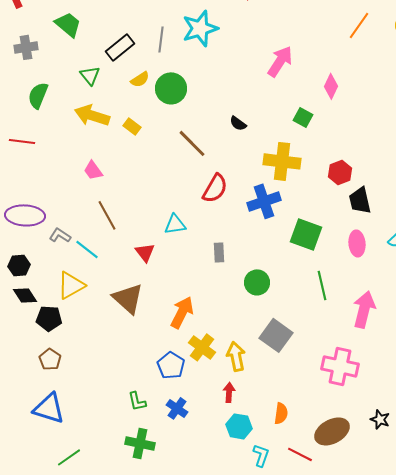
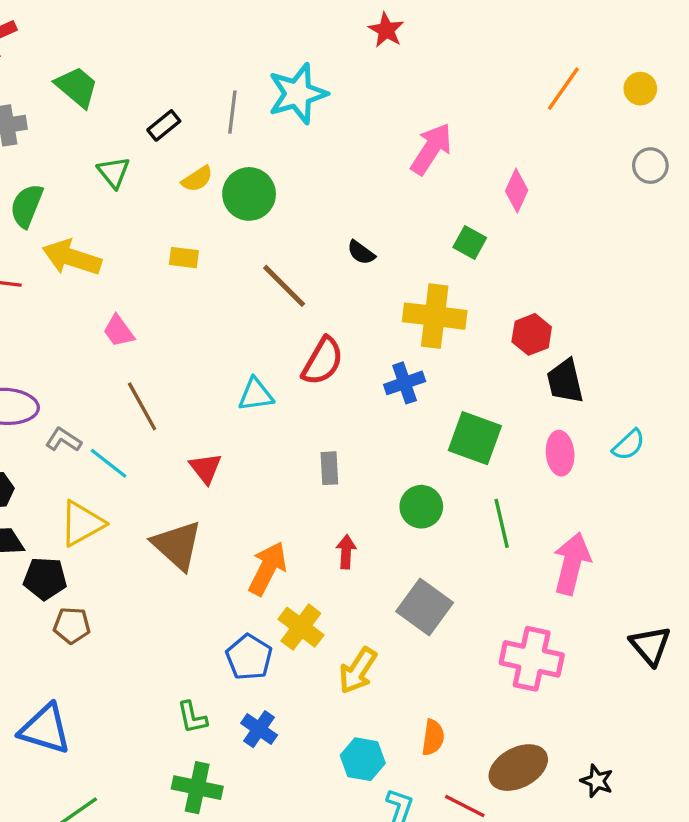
black rectangle: (120, 47) -> (164, 125), size x0.7
yellow arrow: (92, 115) -> (72, 258), moved
yellow rectangle: (132, 126) -> (184, 258), turned -30
blue cross: (264, 201) -> (405, 383), size x0.7
cyan triangle: (175, 224) -> (256, 395), moved
green circle: (257, 282) -> (421, 507), moved
yellow arrow: (236, 356) -> (358, 671), moved, turned -136
brown pentagon: (50, 359) -> (72, 625), moved, turned -30
red arrow: (229, 392) -> (346, 552), moved
black star: (380, 419) -> (597, 781), moved

